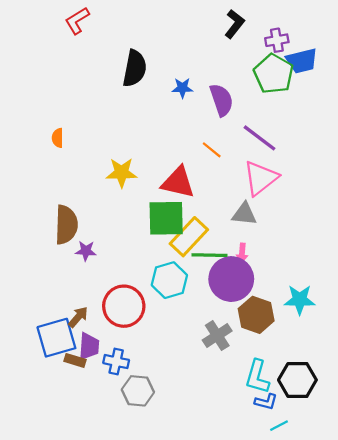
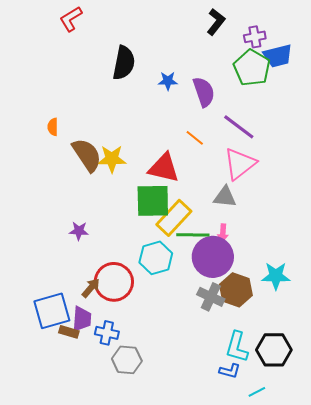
brown semicircle: (66, 225) -> (87, 155), moved, turned -36
brown arrow: (78, 317) -> (91, 288), moved
gray cross: (217, 335) -> (211, 297), moved, turned -32
blue L-shape: (266, 402) -> (230, 371), moved

